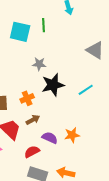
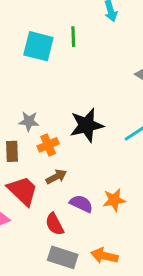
gray star: (39, 64) -> (29, 121), moved
red semicircle: (32, 152) -> (55, 224), turned -91

